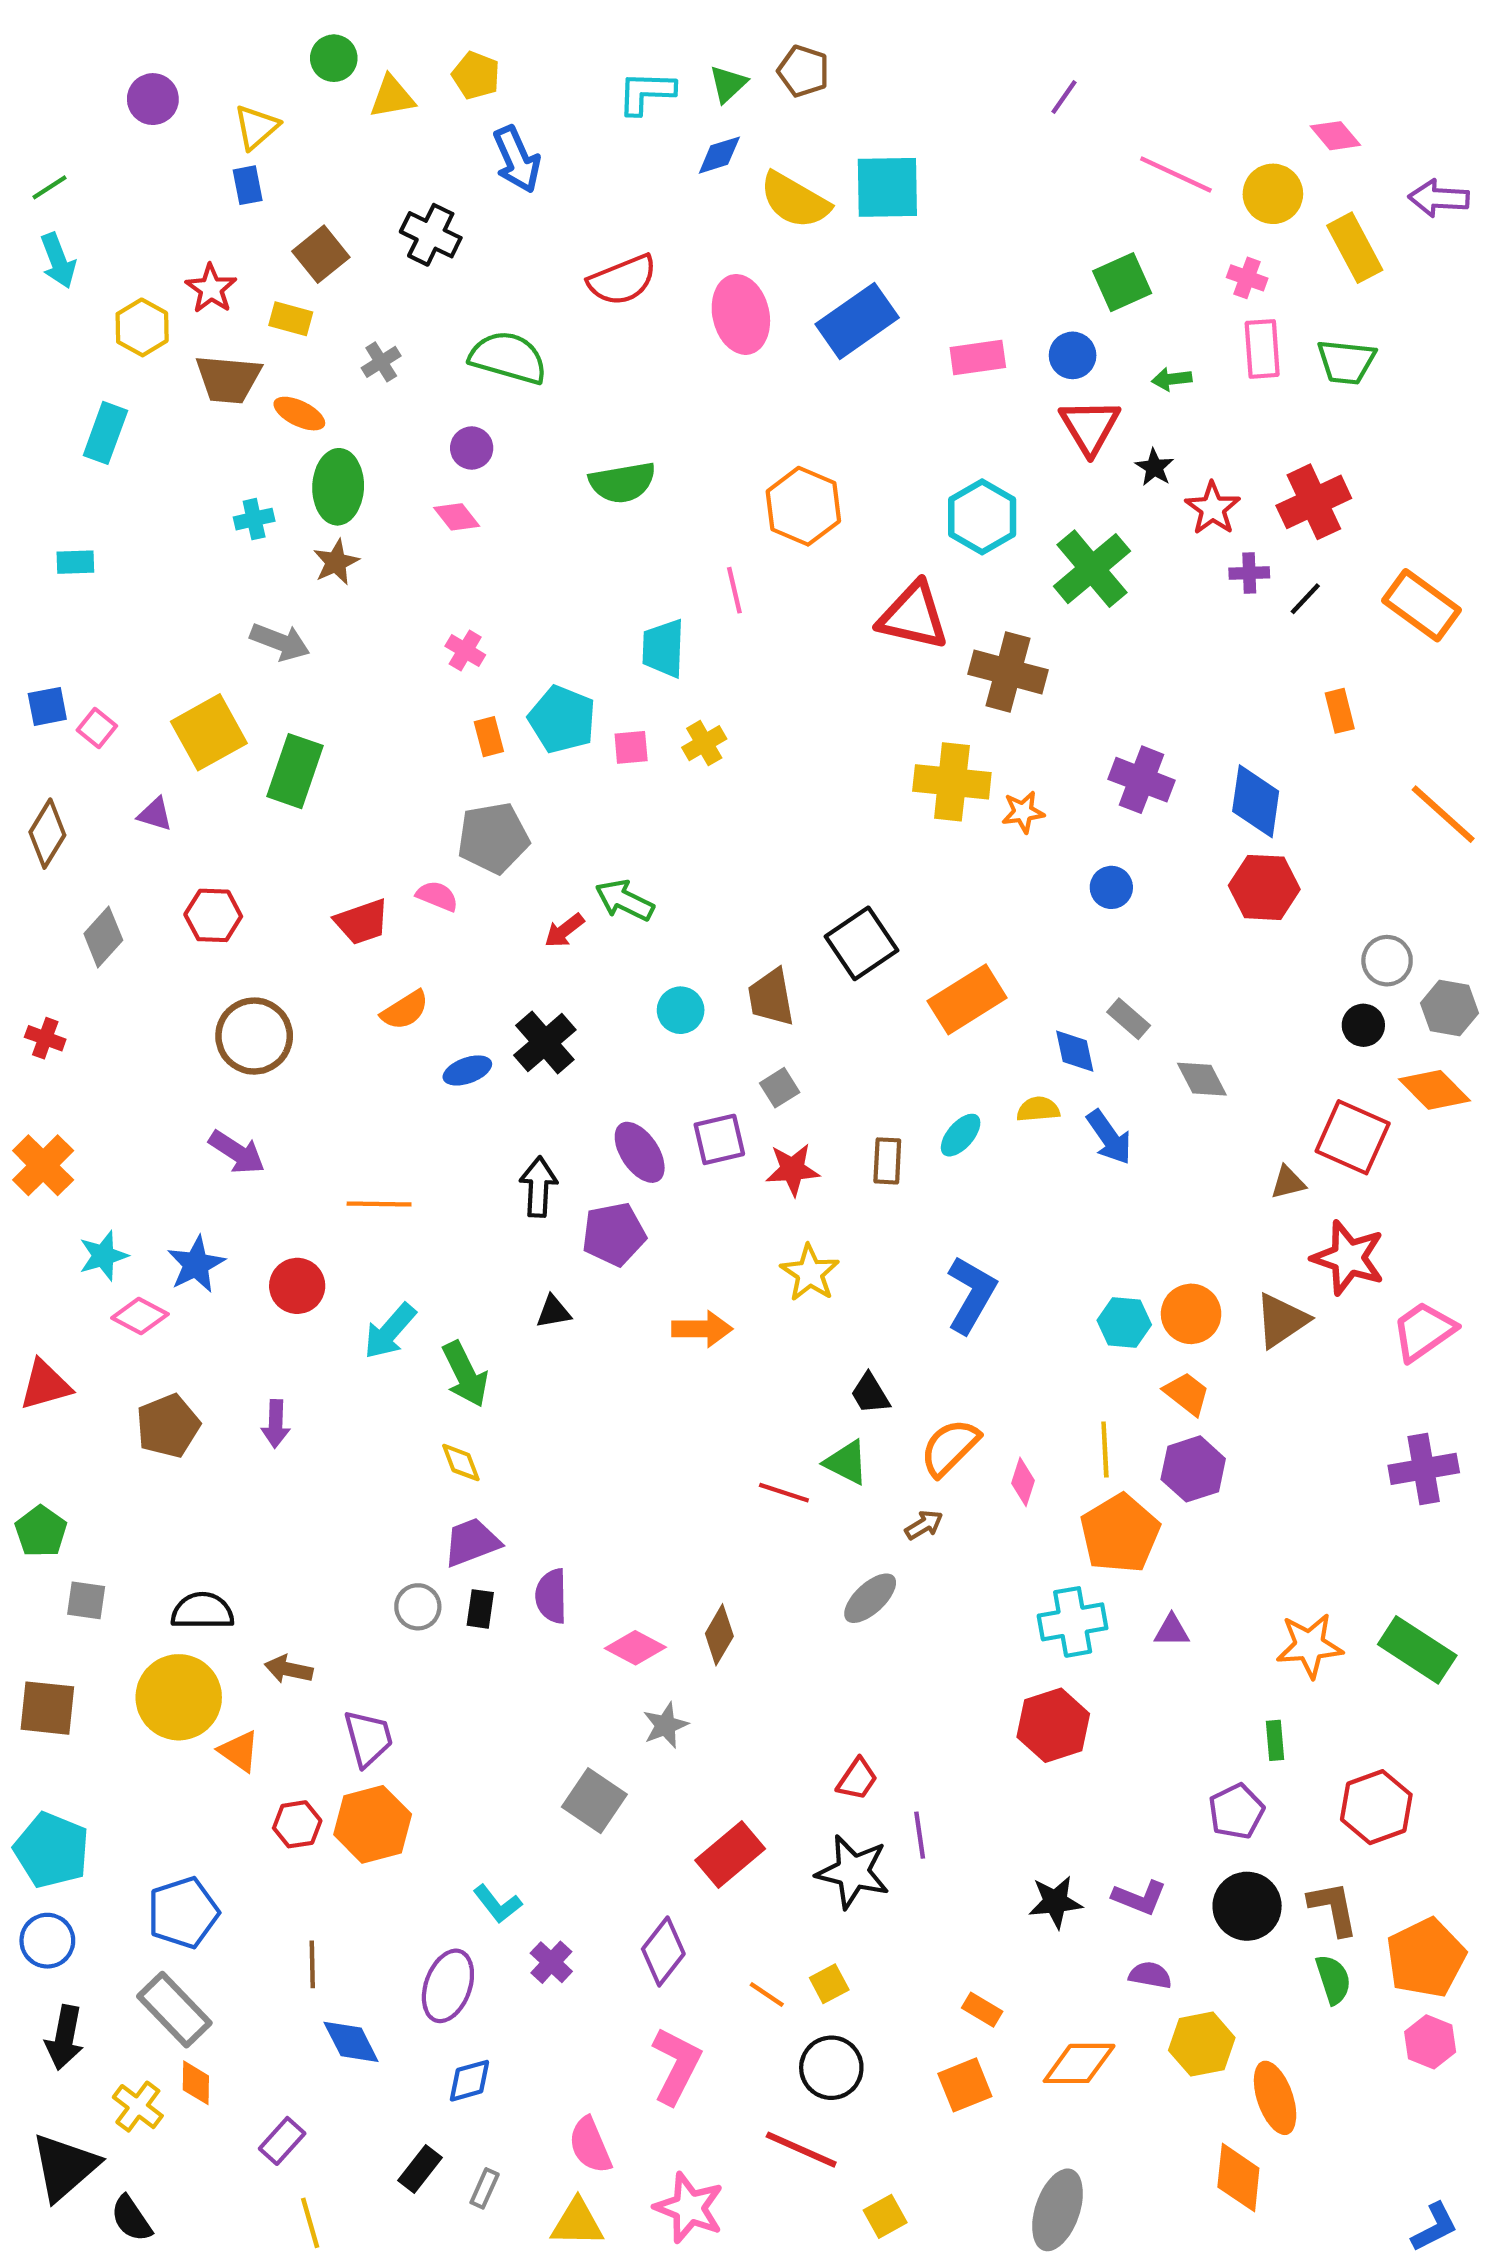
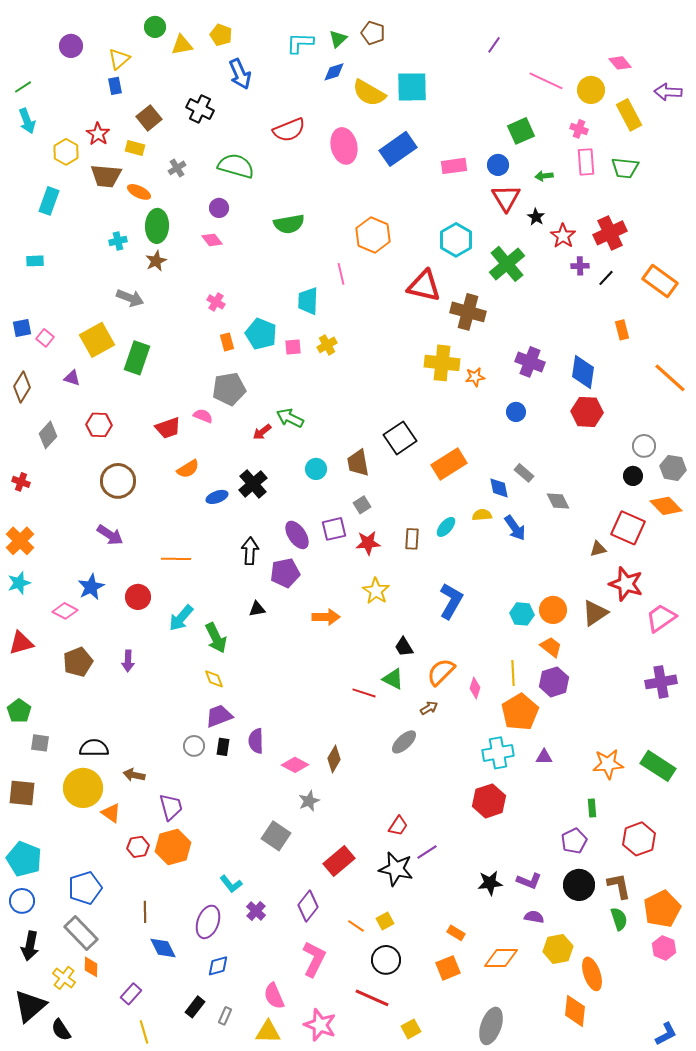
cyan star: (103, 1256) -> (19, 583), moved
purple line: (920, 1835) -> (427, 852), turned 65

